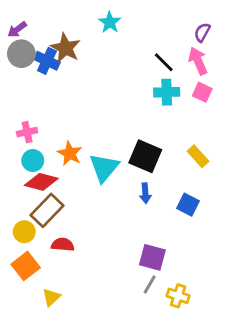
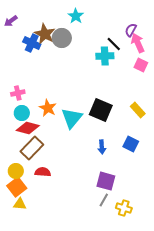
purple semicircle: (202, 32) -> (131, 30), moved
gray circle: (21, 54) -> (62, 38), moved
cyan cross: (167, 92) -> (105, 56), moved
blue arrow: (145, 193) -> (102, 147), moved
yellow circle: (24, 232) -> (16, 171), moved
yellow triangle: (51, 297) -> (20, 204), moved, turned 48

